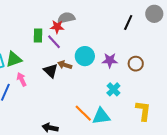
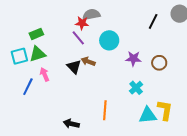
green rectangle: (38, 36) -> (36, 34), moved, turned 64
cyan circle: (85, 56) -> (109, 40), moved
orange line: (83, 113) -> (105, 110), turned 48
cyan triangle: (101, 116) -> (148, 115), moved

